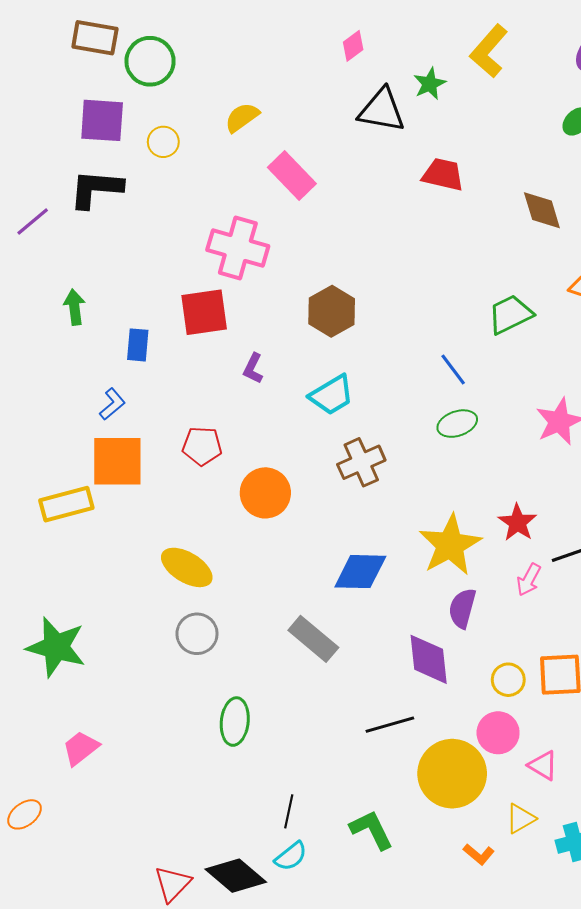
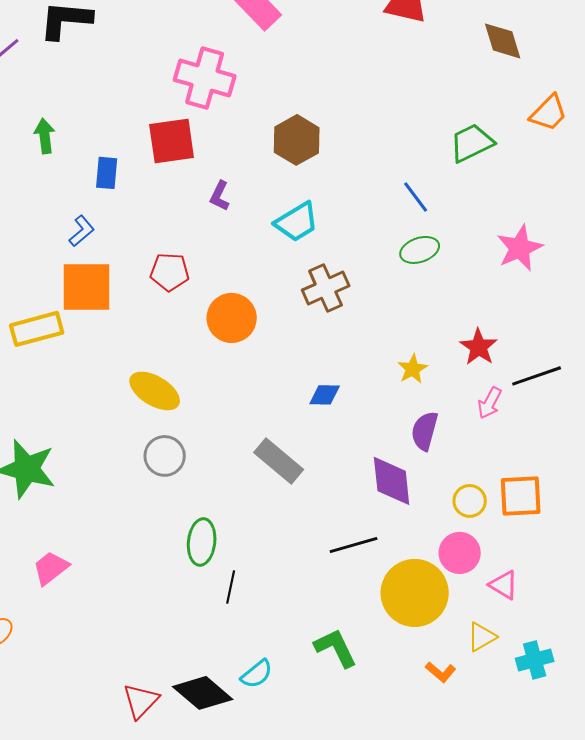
yellow star: (450, 545) -> (413, 369), size x0.5
blue diamond: (360, 572) -> (325, 395), size x0.6
black line: (289, 811) -> (231, 587), moved

